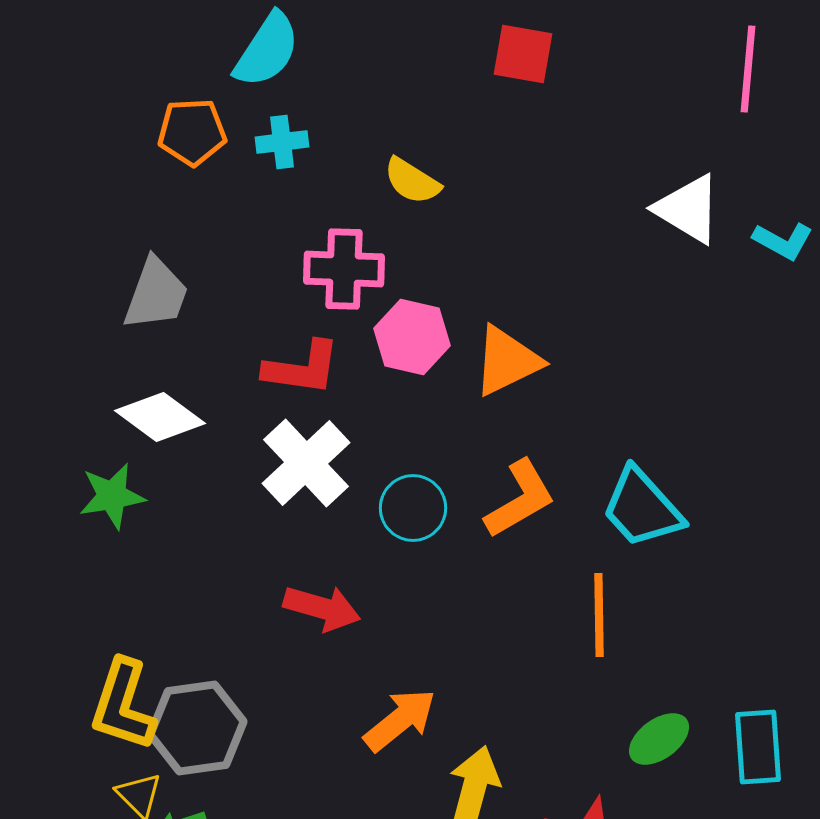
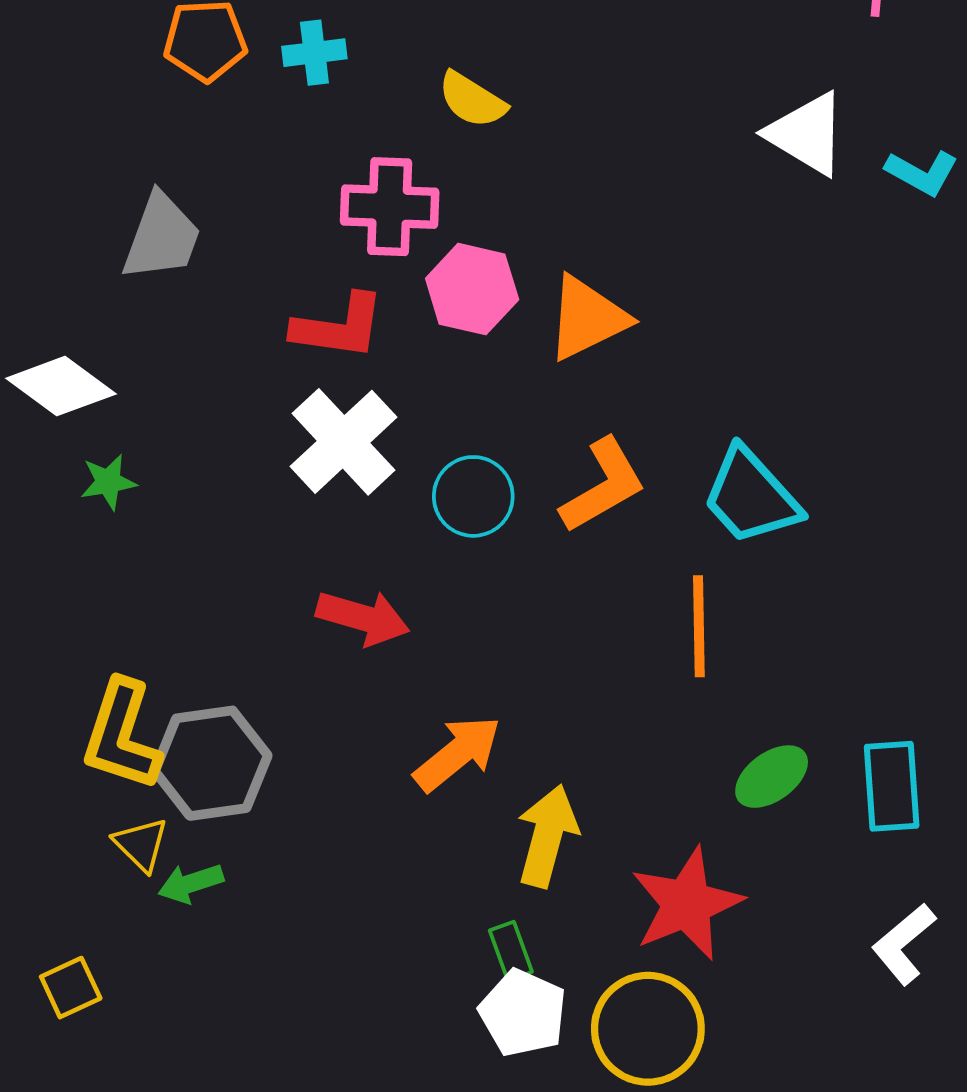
white diamond: (160, 417) -> (61, 386), moved
green star: (112, 496) -> (108, 482), size x0.7

